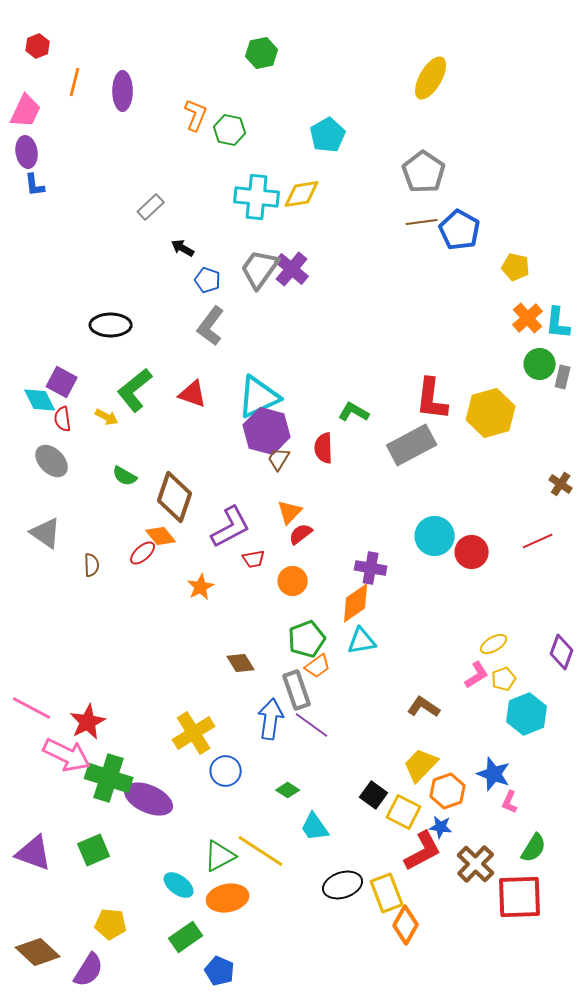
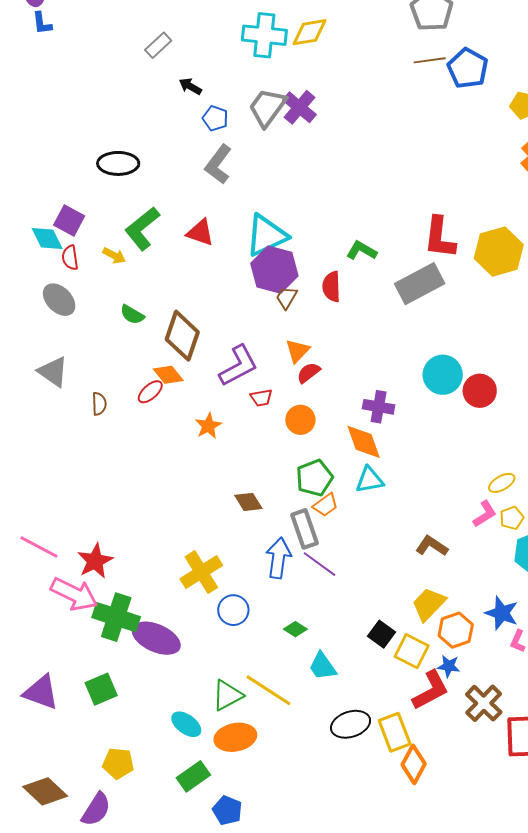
orange diamond: (356, 603) -> (364, 442), turned -75

